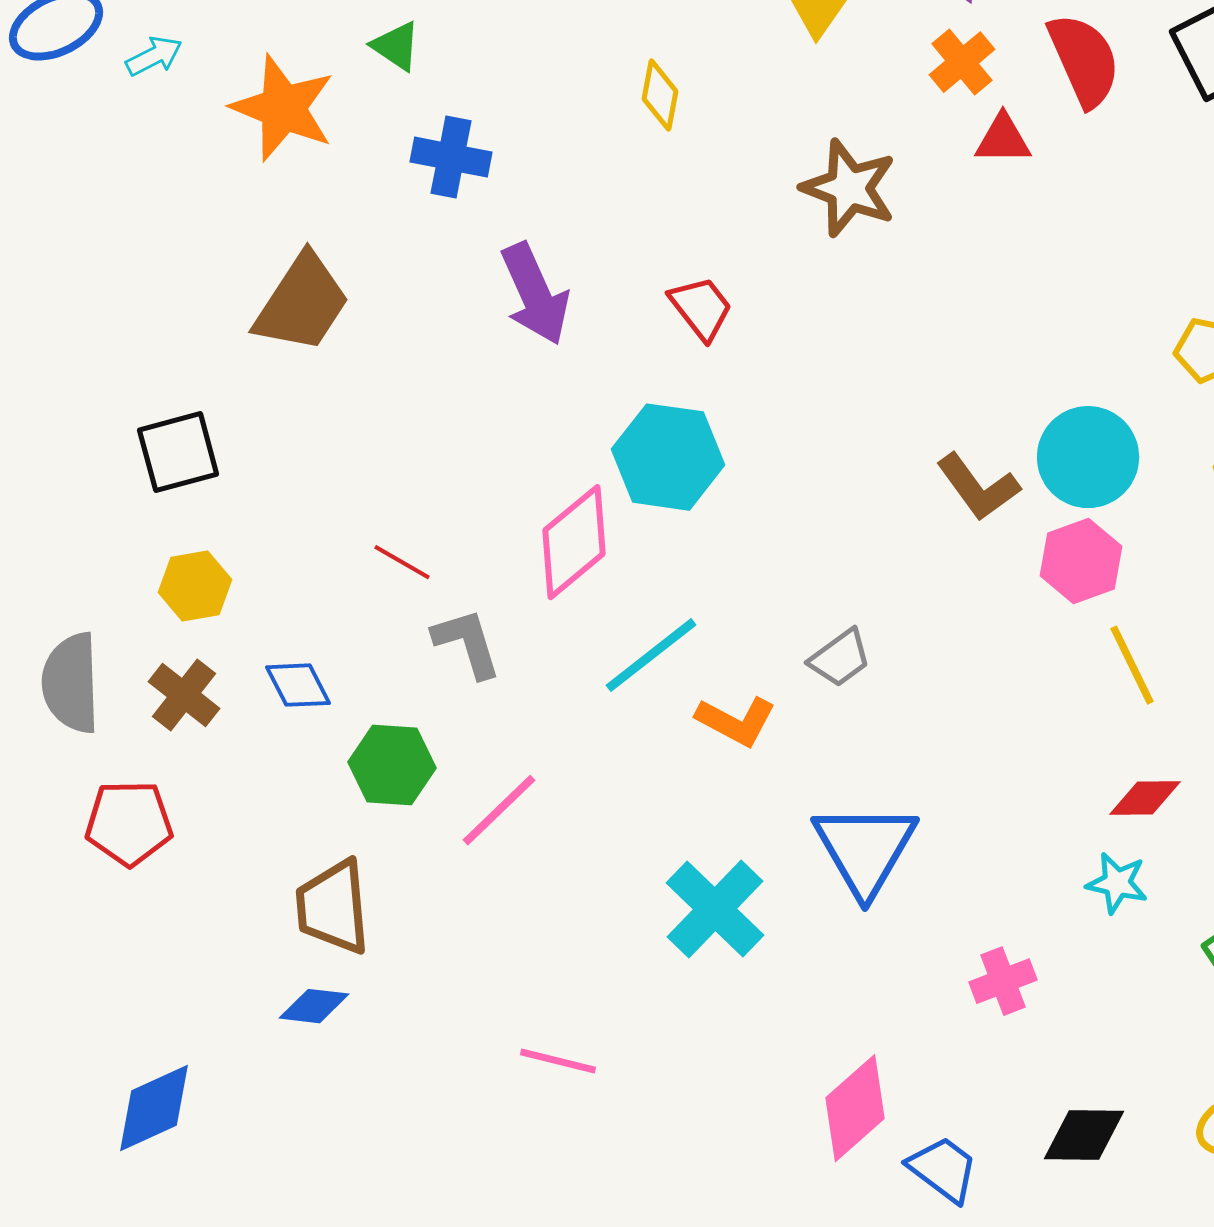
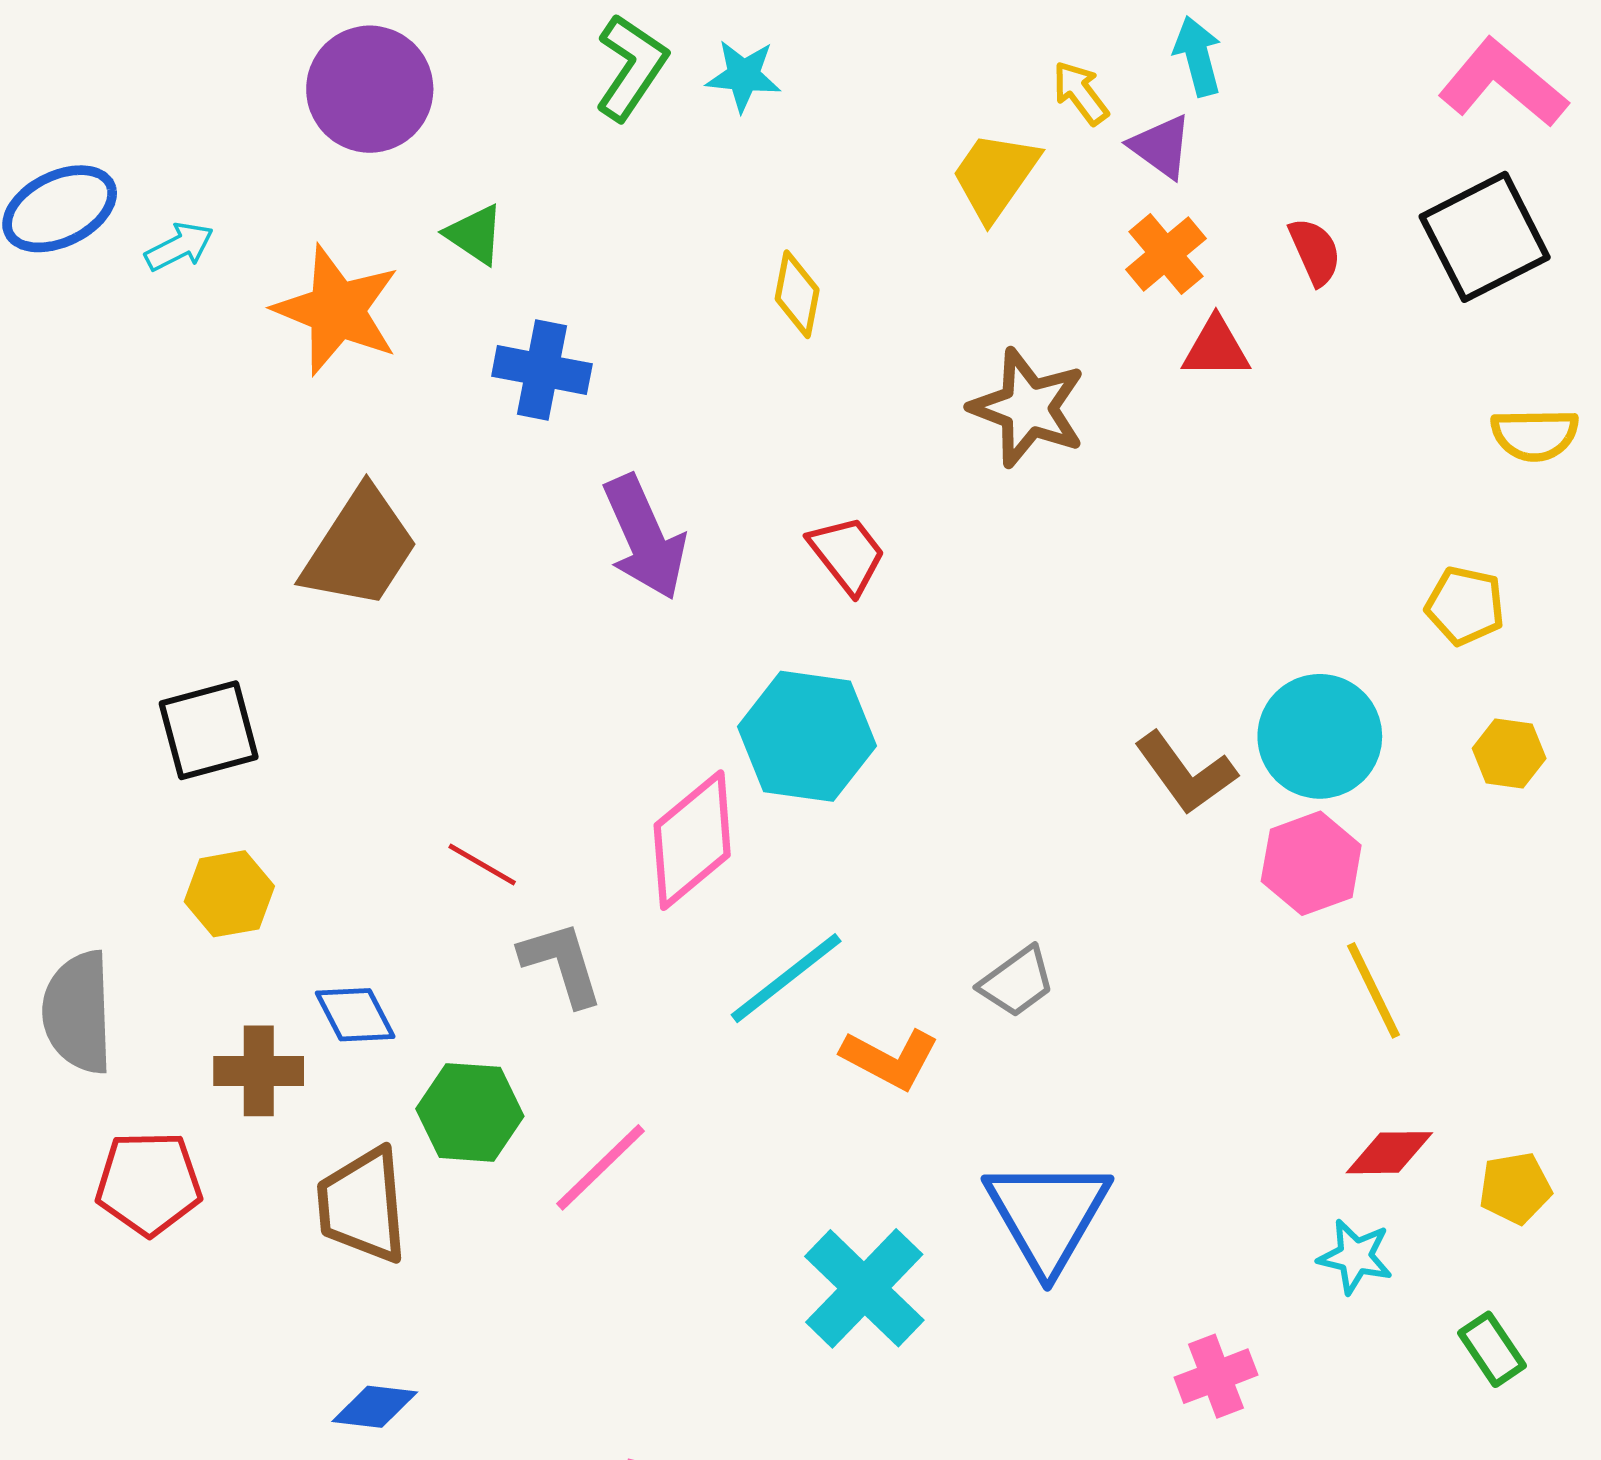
red semicircle: (1084, 60) -> (1315, 252), size x0.6
brown cross: (184, 695) -> (259, 1071), moved, turned -38
brown trapezoid: (333, 907) -> (362, 1205), moved

